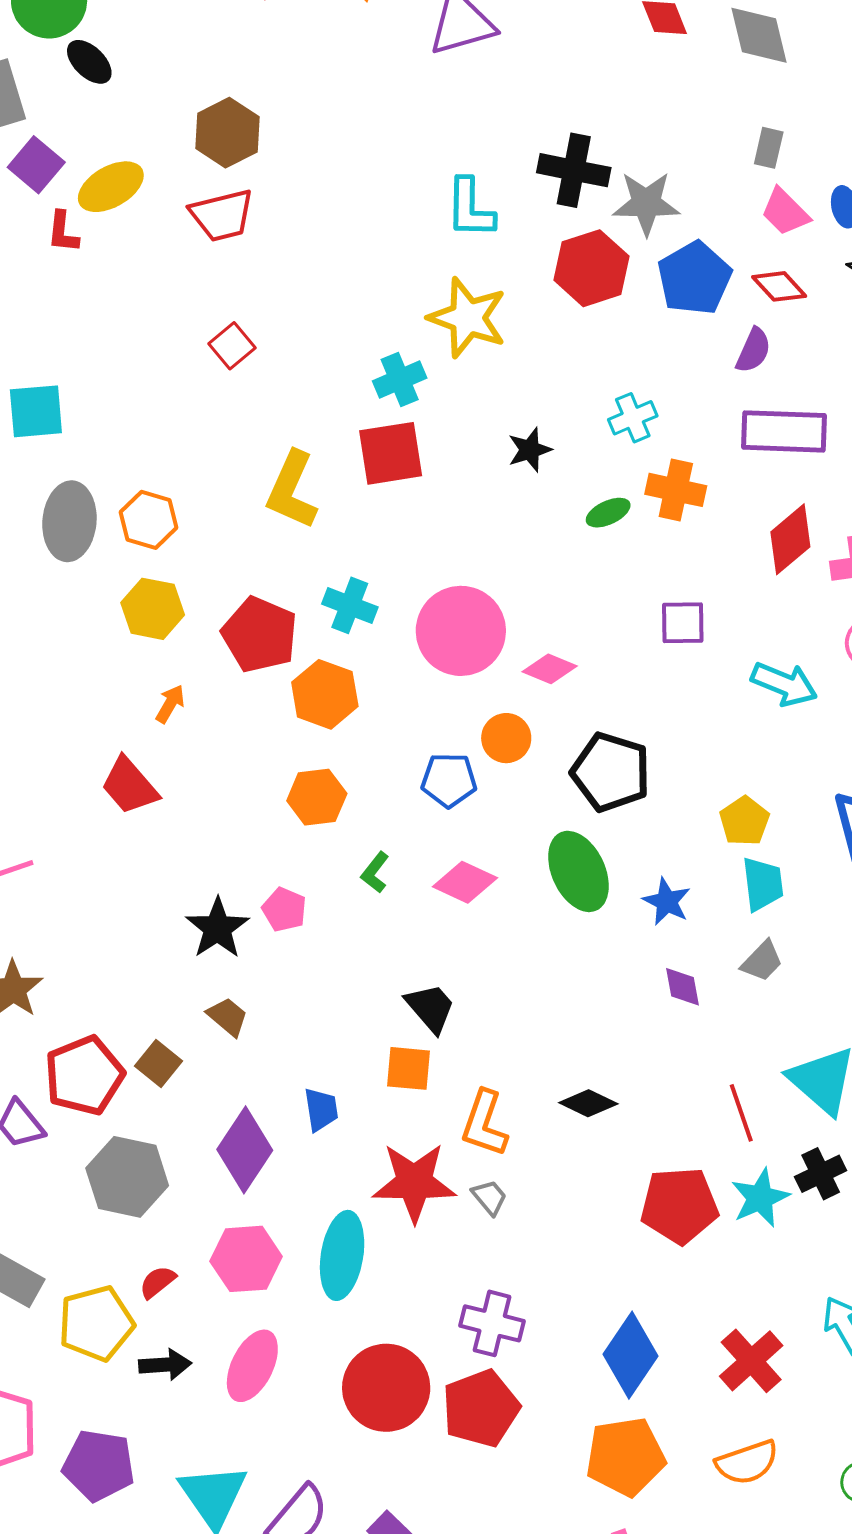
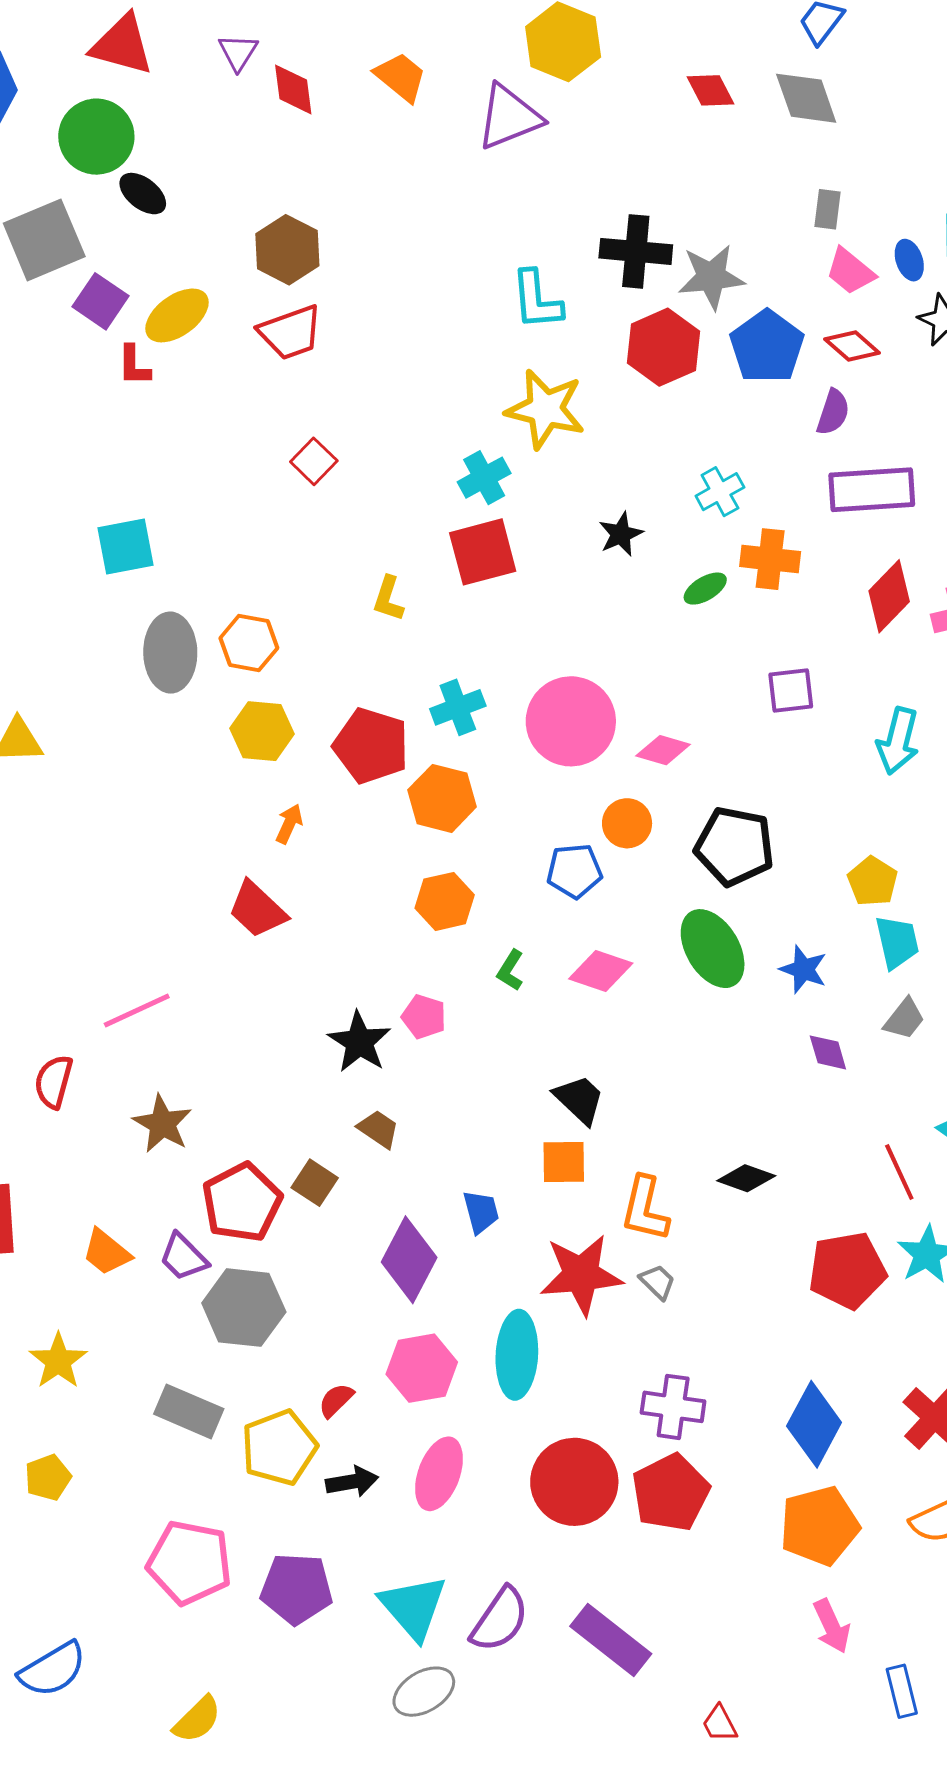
yellow L-shape: (292, 490) -> (388, 599), size x0.6
cyan cross: (350, 605) -> (458, 707), turned -36
cyan arrow: (784, 684) -> (898, 741), turned 88
gray hexagon: (127, 1177) -> (244, 1308), moved

